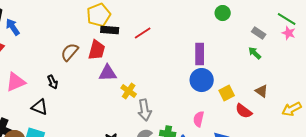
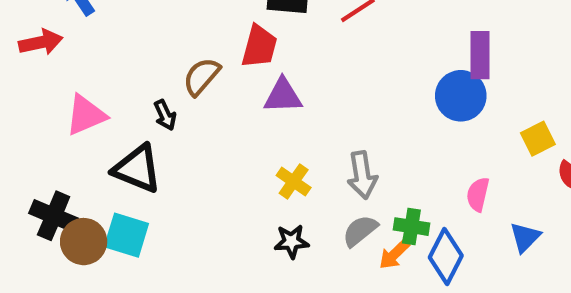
brown semicircle: (70, 52) -> (201, 77), moved
blue circle: (202, 80) -> (461, 96), moved
yellow cross: (129, 91) -> (294, 182), moved
black triangle: (40, 107) -> (137, 169), size x1.4

